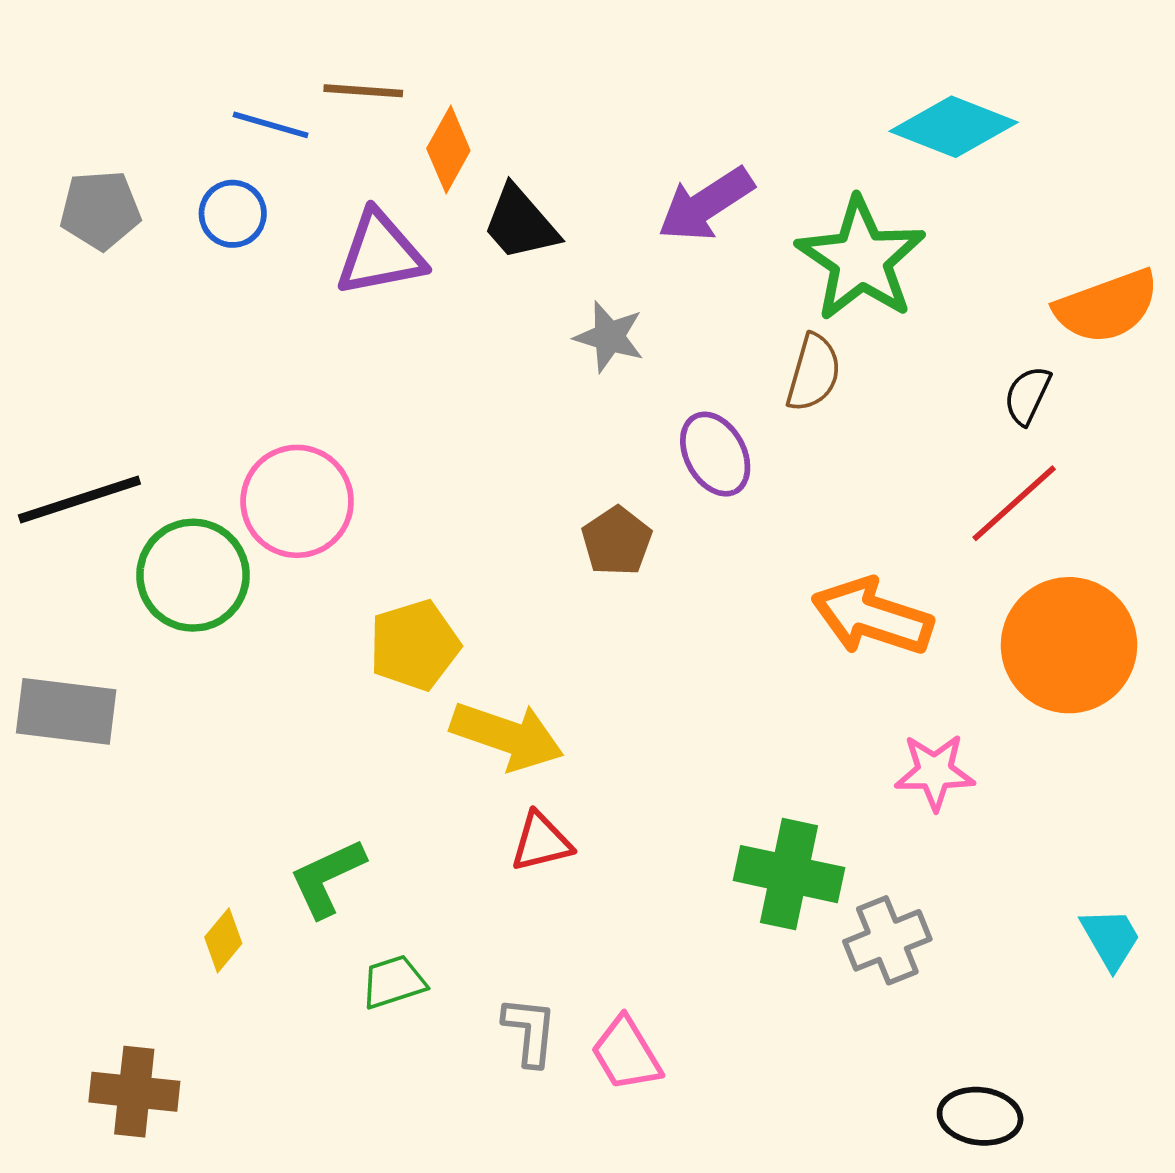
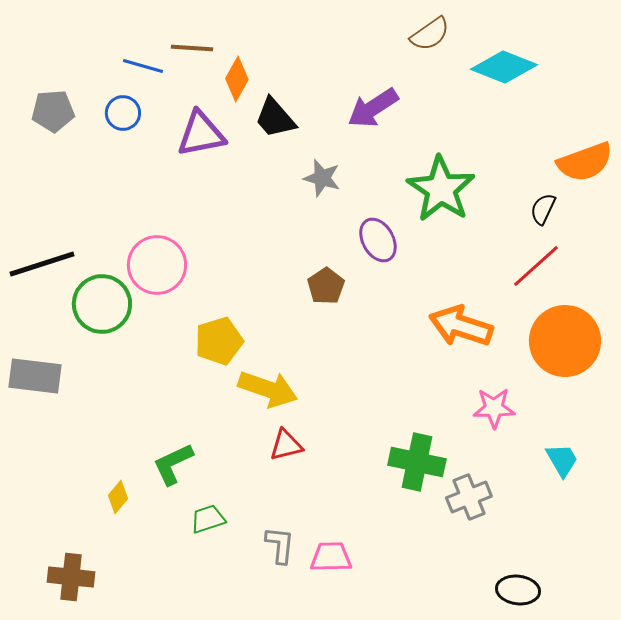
green star: (861, 259) -> (441, 189), moved
brown semicircle: (814, 373) -> (430, 34), moved, turned 39
cyan trapezoid: (1111, 938) -> (562, 460), moved
pink trapezoid: (626, 1054) -> (331, 557), turned 120

